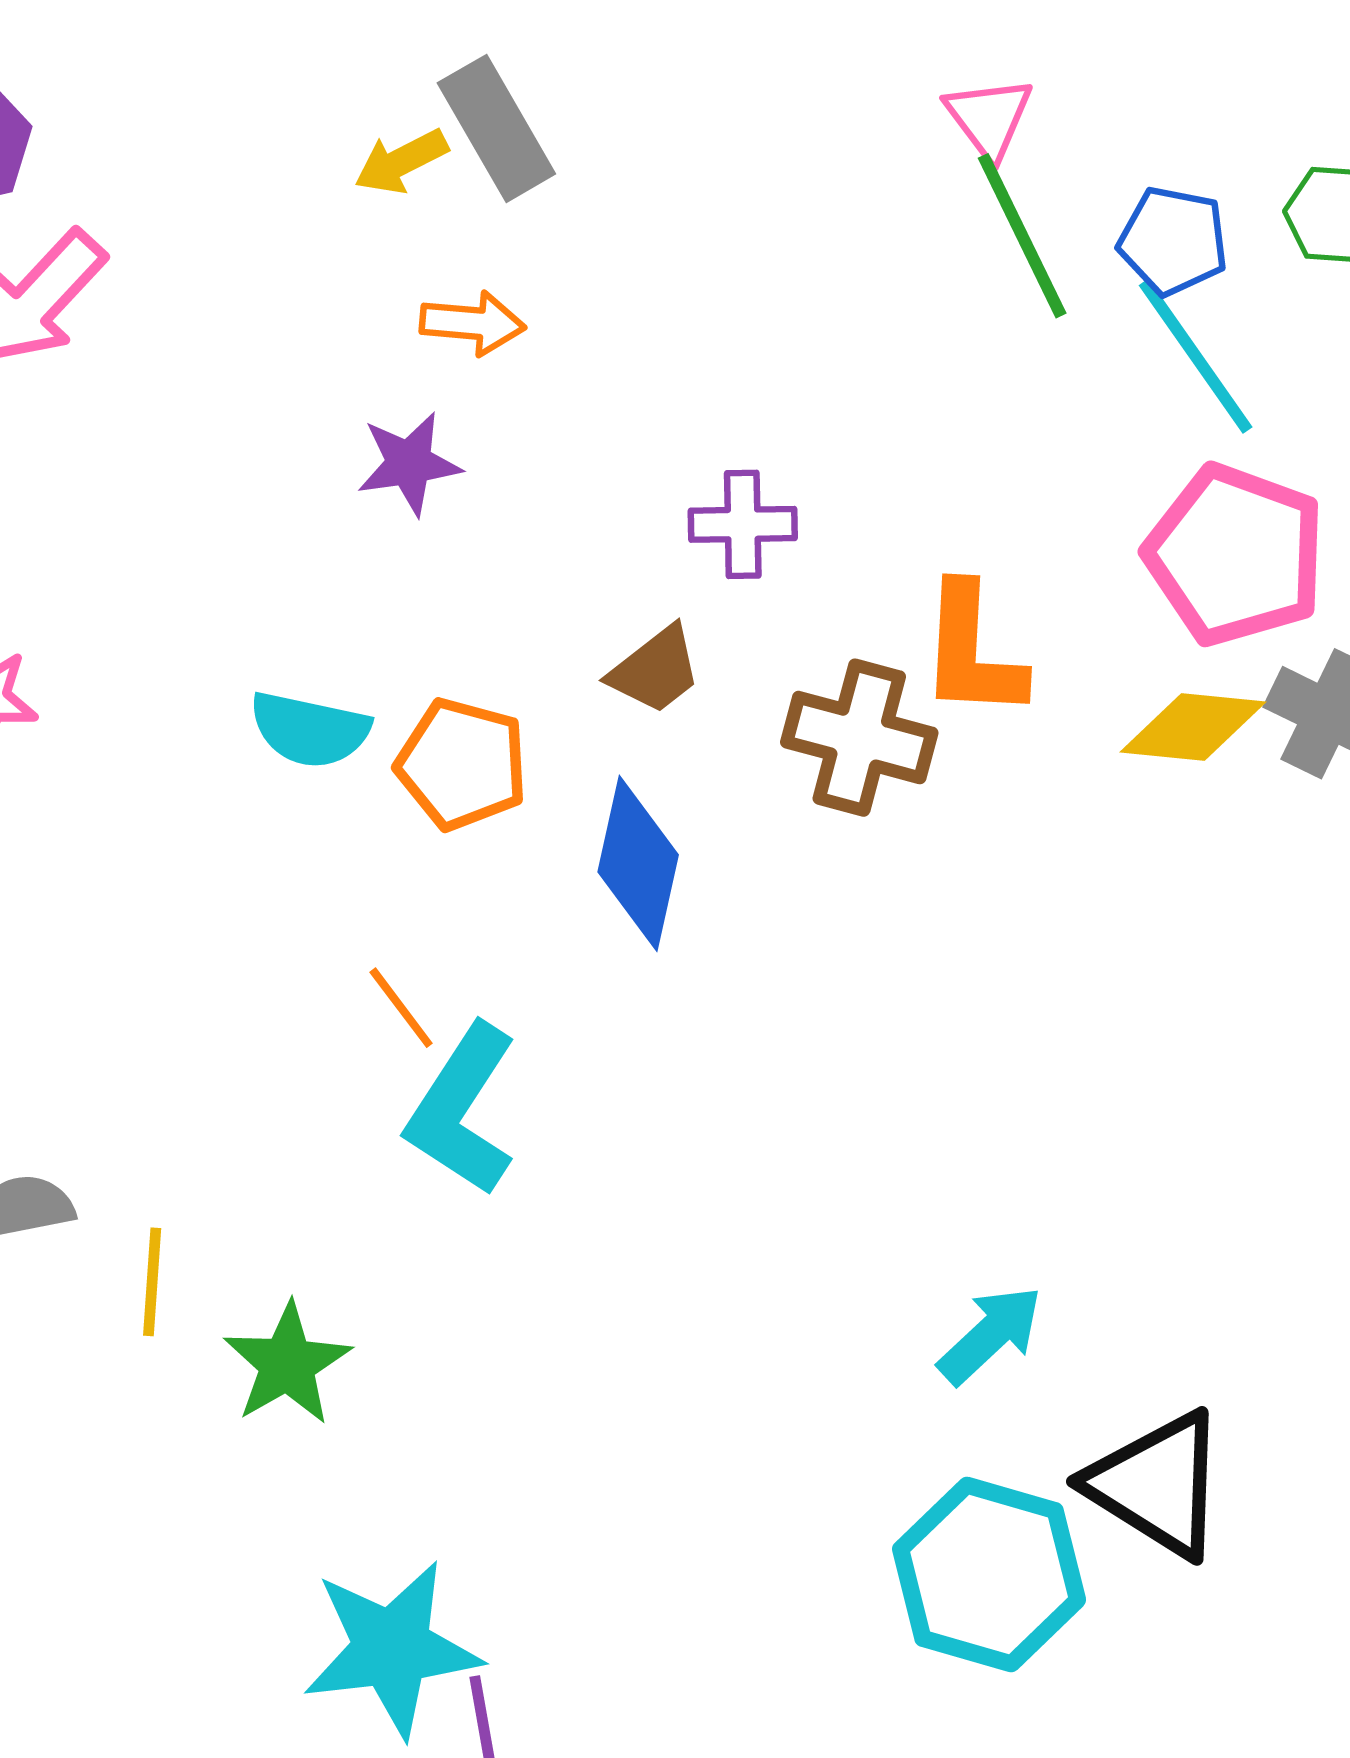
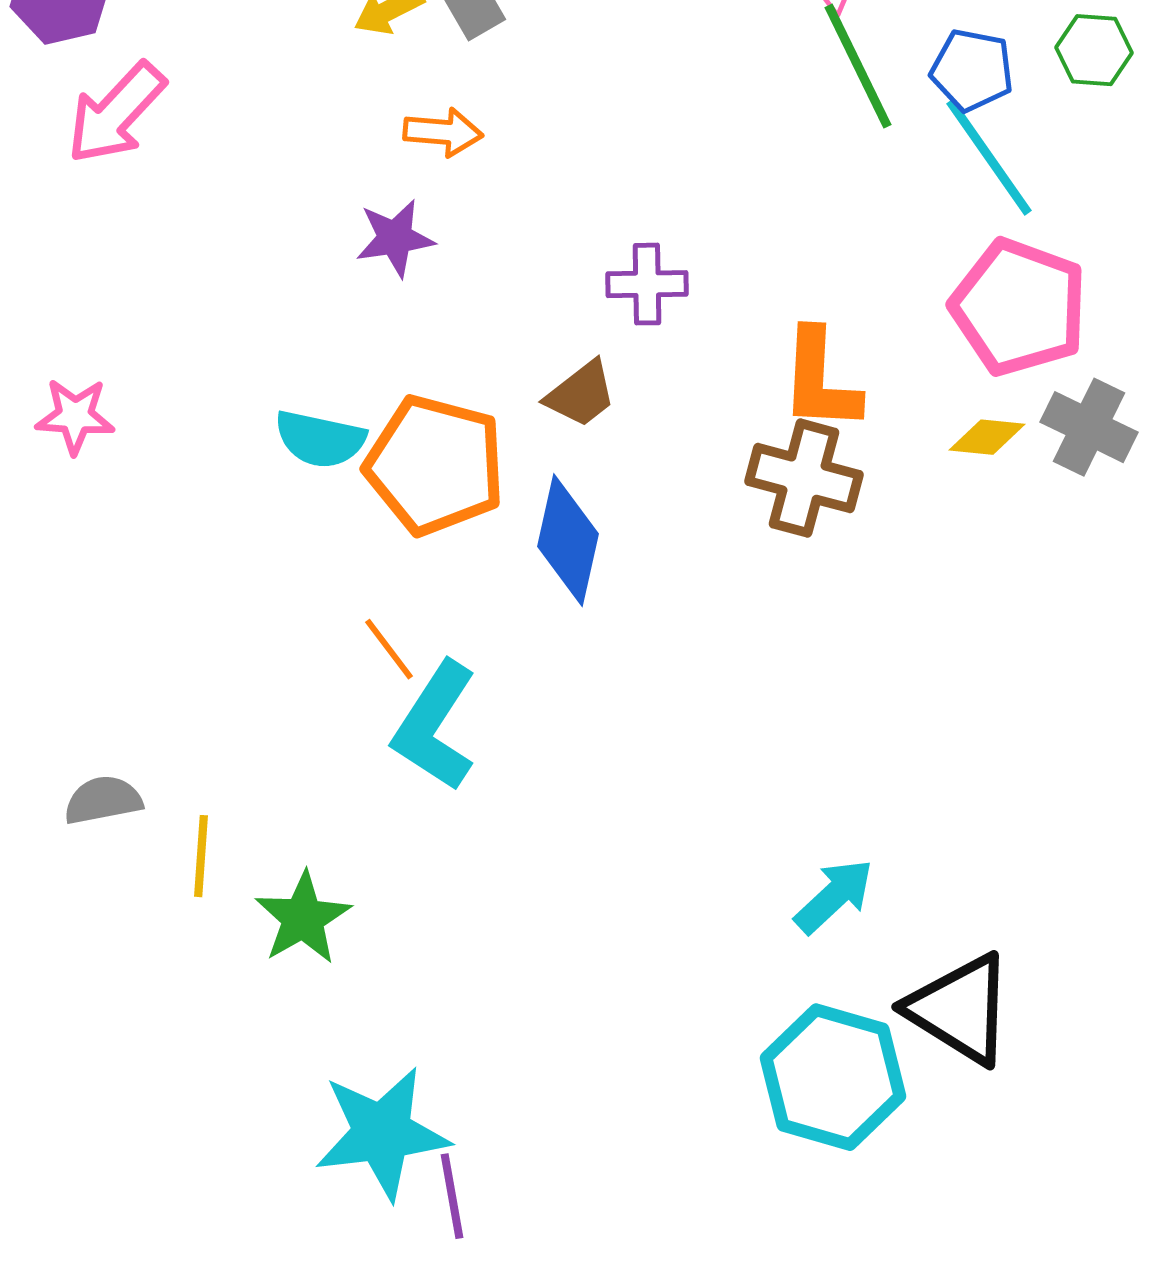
yellow diamond: (1193, 727) -> (987, 437), size x0.7
brown cross: (859, 738) -> (804, 478), moved
orange pentagon: (462, 764) -> (435, 465), size x1.4

